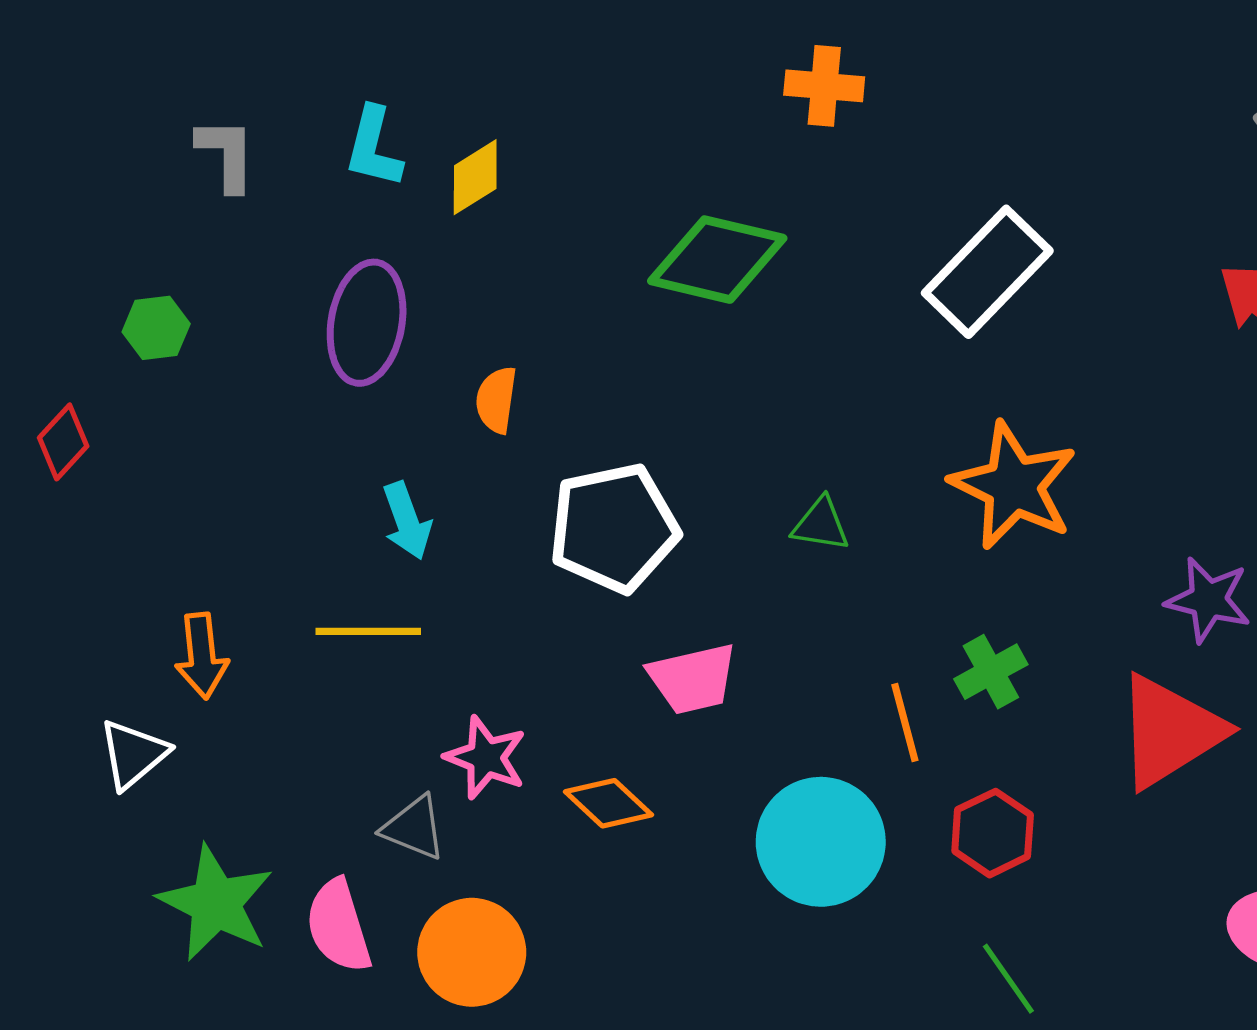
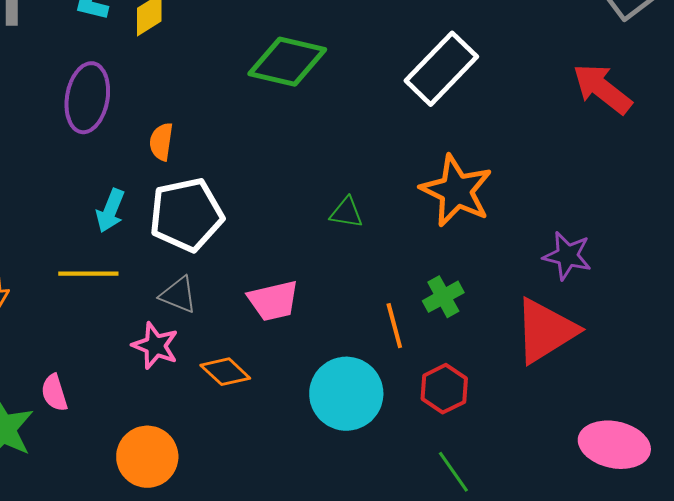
cyan arrow: (407, 521) -> (110, 211), turned 42
white pentagon: (614, 528) -> (186, 215), moved
gray triangle: (414, 828) -> (178, 295), moved
pink semicircle: (338, 926) -> (54, 393), moved, size x0.7

